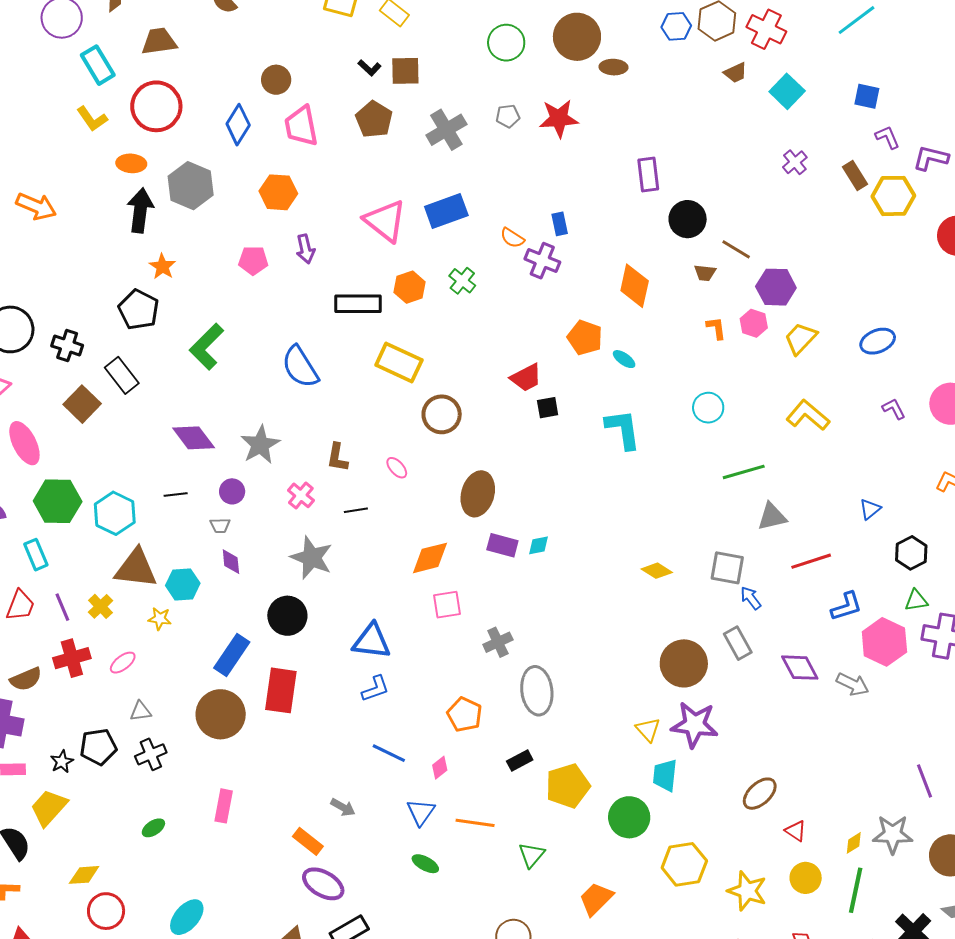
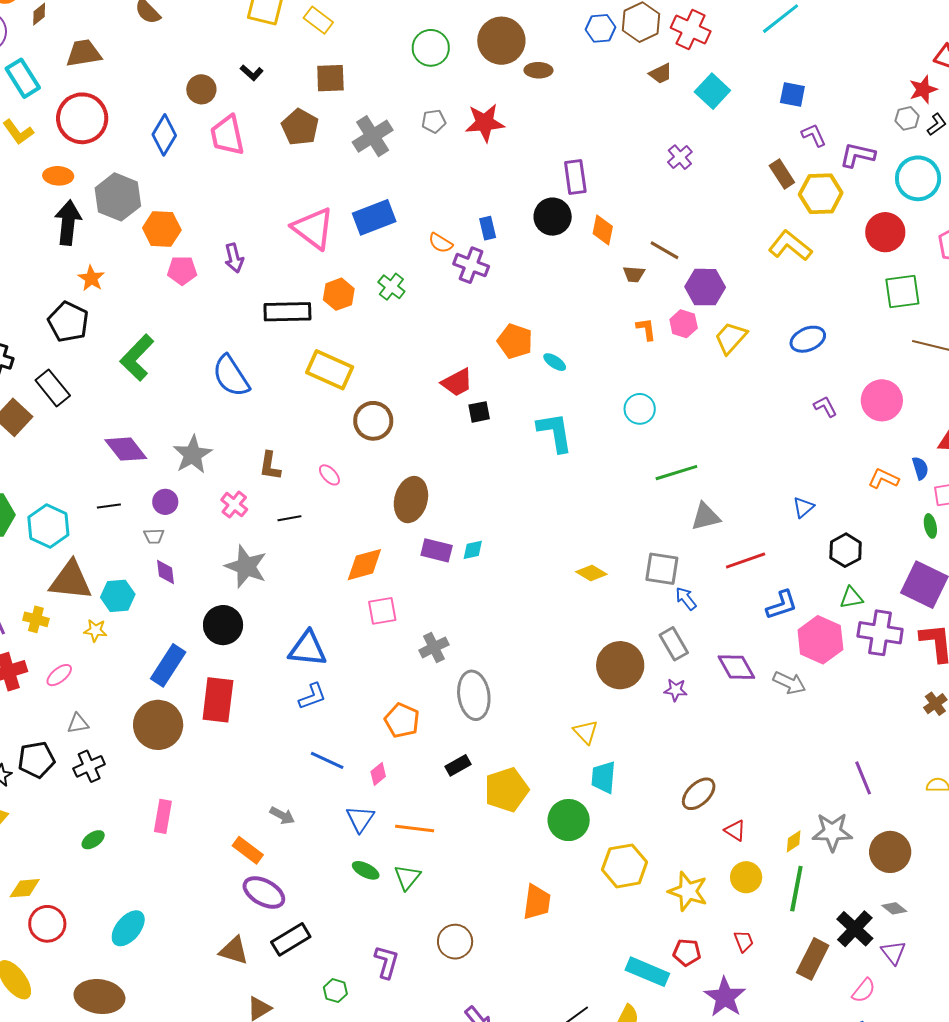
black L-shape: (369, 68) -> (252, 73), moved
purple cross: (795, 162) -> (680, 157), moved
orange hexagon: (278, 192) -> (162, 229), moved
black circle: (688, 219) -> (553, 217), moved
orange diamond: (635, 286) -> (603, 230), moved, size x0.7
yellow L-shape: (808, 415) -> (790, 246), moved
yellow cross: (101, 606) -> (36, 619), turned -30
purple star: (694, 725) -> (676, 690), moved, size x0.5
green triangle: (532, 855) -> (407, 877), moved
orange trapezoid: (596, 899) -> (537, 902), turned 144

